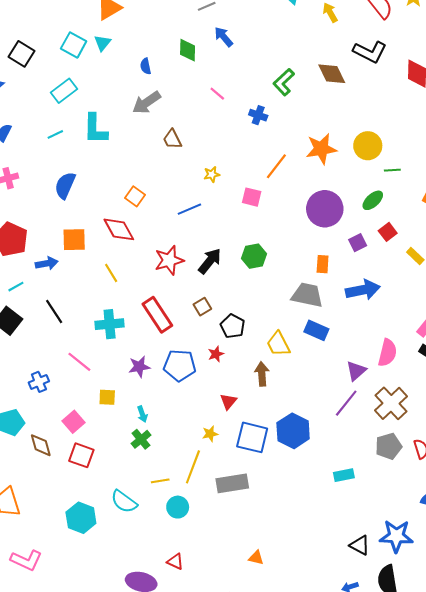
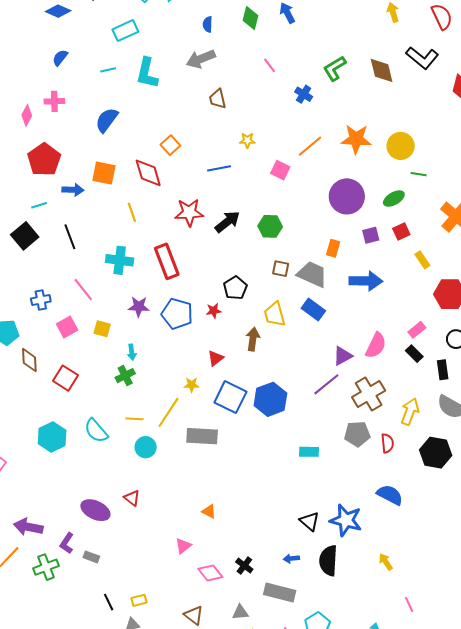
brown square: (202, 307) -> (281, 269), moved, turned 30
pink square: (73, 422) -> (67, 327), moved

